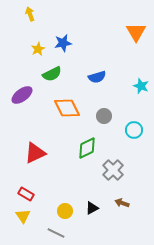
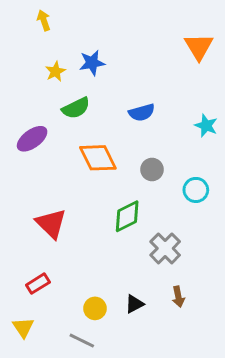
red triangle: (35, 153) -> (51, 224), turned -50
red rectangle: (26, 194) -> (38, 284), turned -63
brown arrow: (122, 203) -> (178, 297), turned -120
yellow triangle: (23, 216) -> (23, 327), moved

